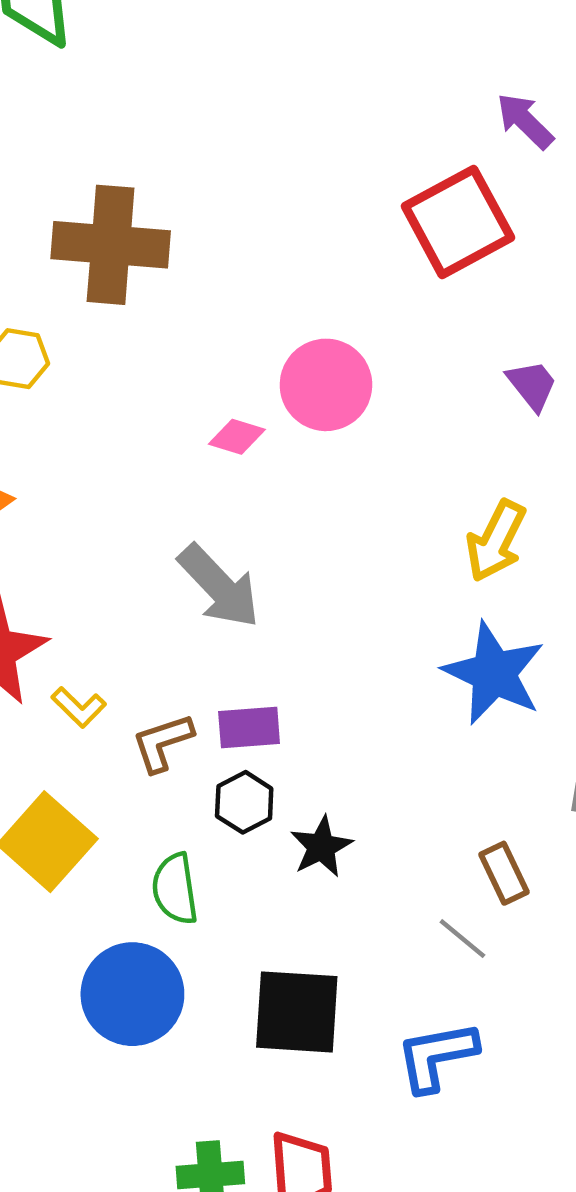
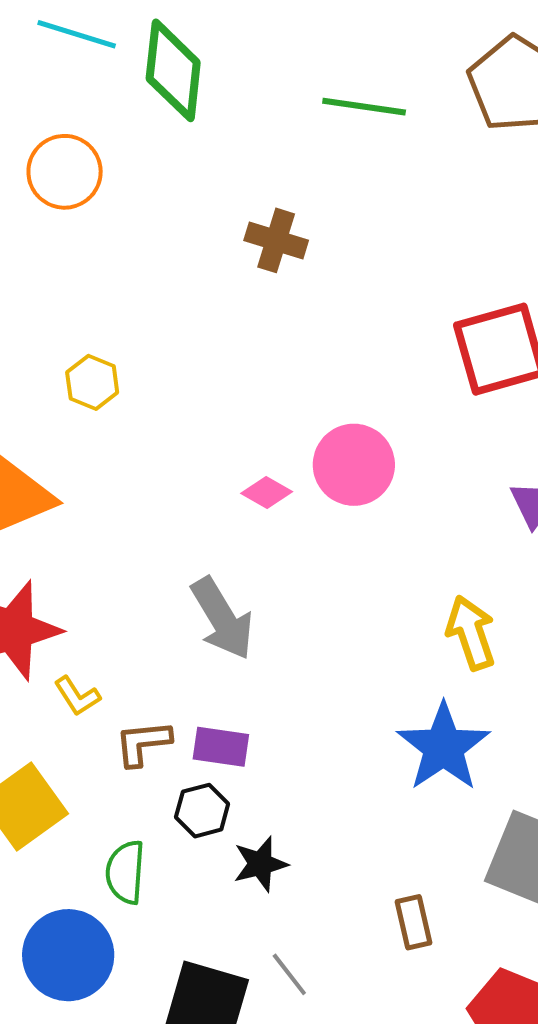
brown cross: (111, 245) -> (276, 240), moved, size x0.6
yellow arrow: (496, 541) -> (471, 633), turned 122
gray line: (462, 939) -> (289, 974), moved

